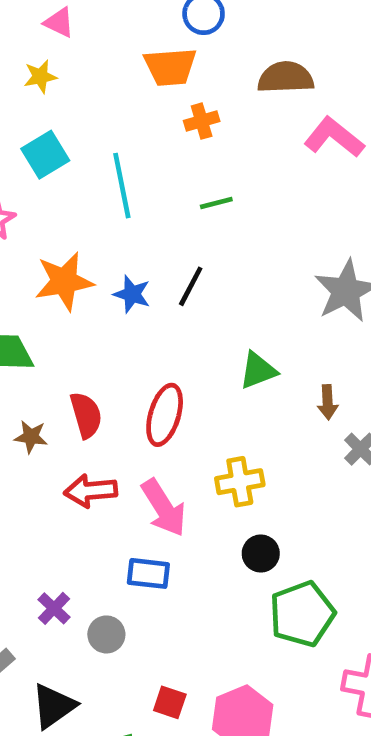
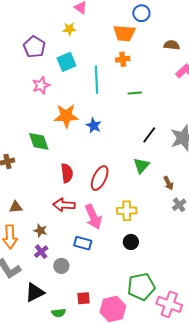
brown semicircle: (286, 78) -> (172, 45), size x0.7
orange cross: (202, 121) -> (123, 59), moved
black line: (191, 286) -> (149, 135), moved
green triangle: (258, 370) -> (141, 165), turned -36
brown arrow: (328, 402) -> (168, 183), turned -32
brown star: (31, 437) -> (40, 231), moved
green pentagon: (302, 614) -> (141, 287), moved
red square: (170, 702) -> (83, 298), turned -32

